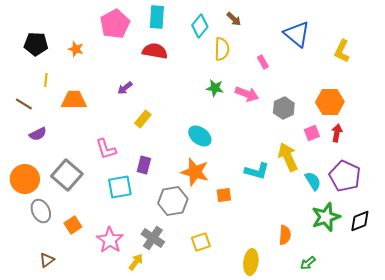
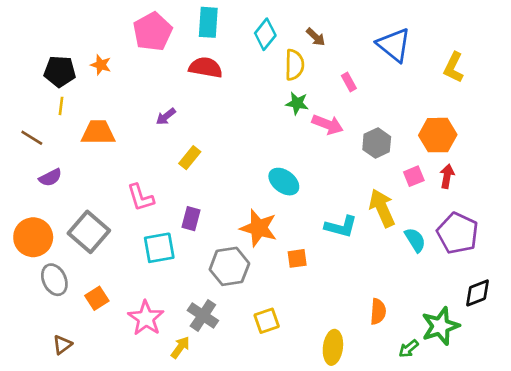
brown arrow: (234, 19) -> (316, 37), moved
black pentagon: (36, 44) -> (60, 71), moved
green star: (215, 88) -> (297, 103), moved
cyan ellipse: (200, 136) -> (284, 182), moved
green star: (326, 217) -> (440, 326), moved

